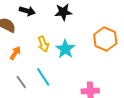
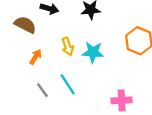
cyan star: (65, 49) -> (93, 52), turned -30

